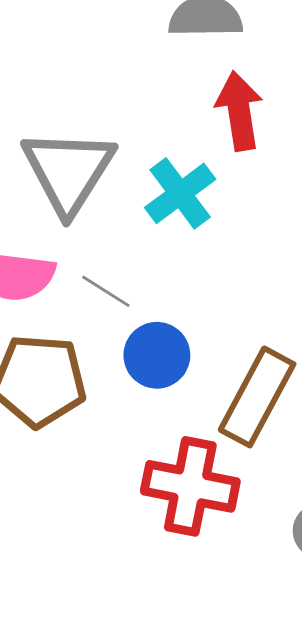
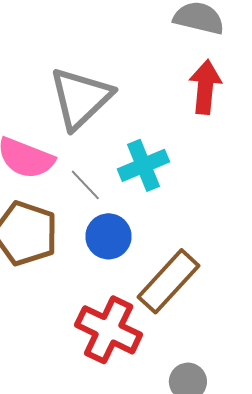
cyan cross: (180, 193) -> (143, 165), moved

